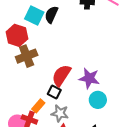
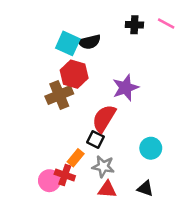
black semicircle: (51, 15) -> (89, 42), turned -126
red hexagon: (17, 35) -> (74, 74), moved
purple star: (89, 78) -> (125, 88), moved, turned -30

